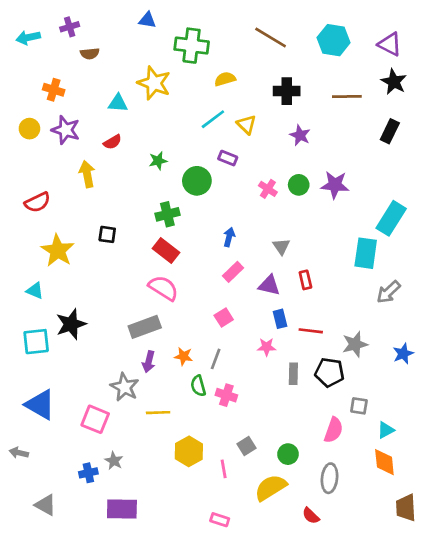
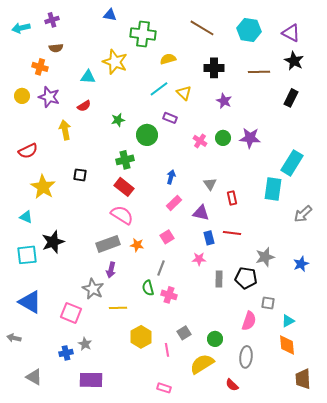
brown semicircle: (90, 54) -> (56, 48), moved
red rectangle: (305, 280) -> (232, 198), moved
gray arrow: (388, 292) -> (303, 214), moved
red line: (311, 331) -> (232, 233), moved
orange star: (184, 356) -> (137, 245), moved

